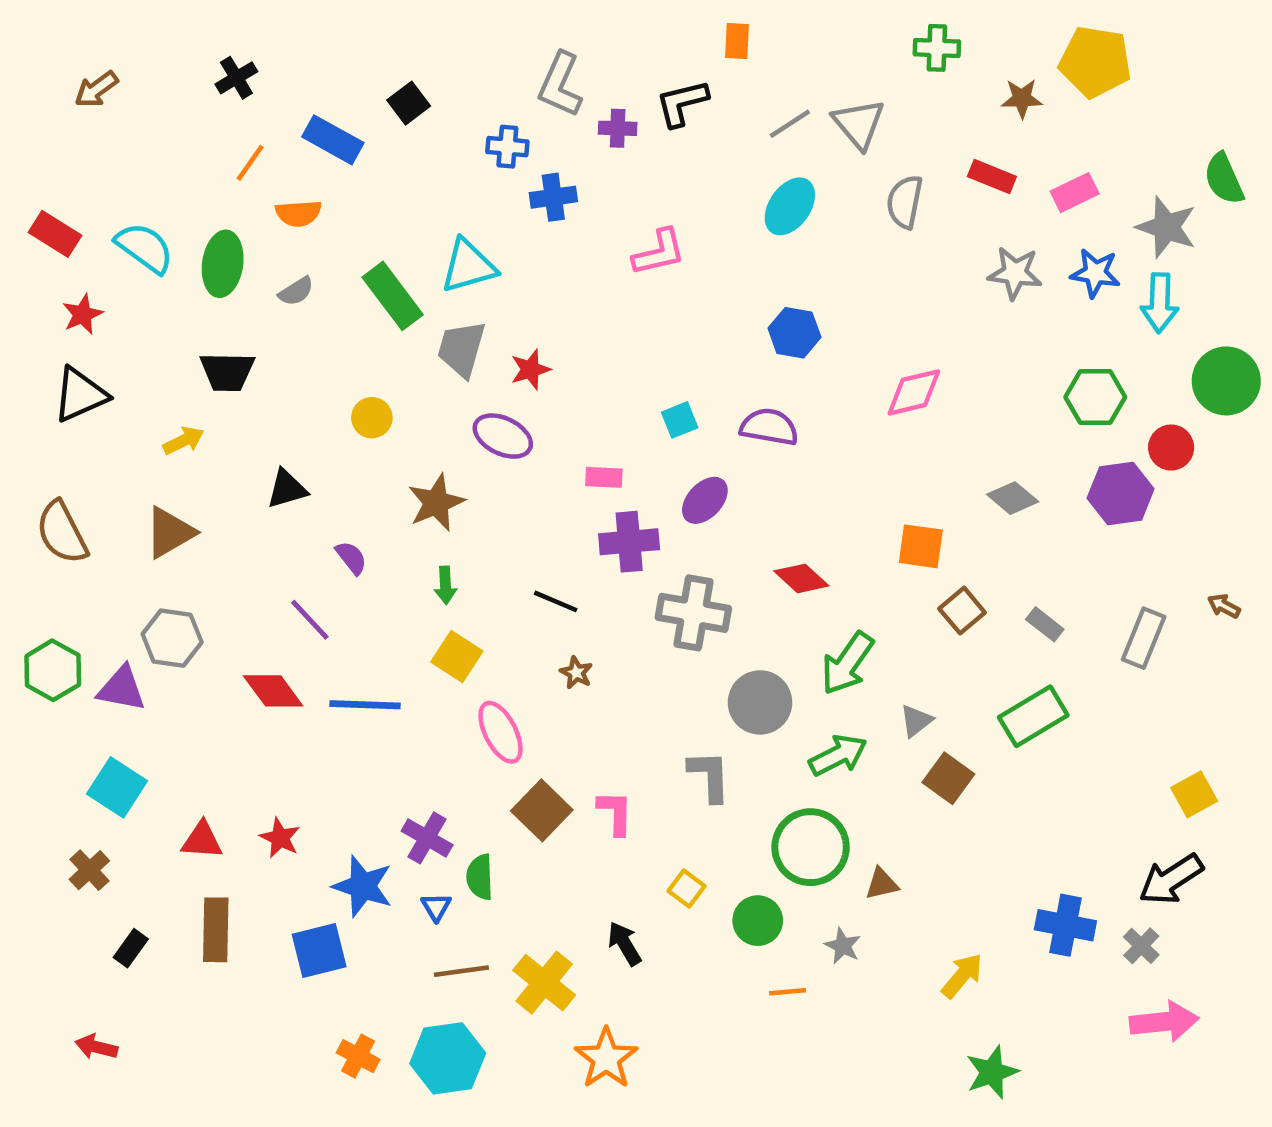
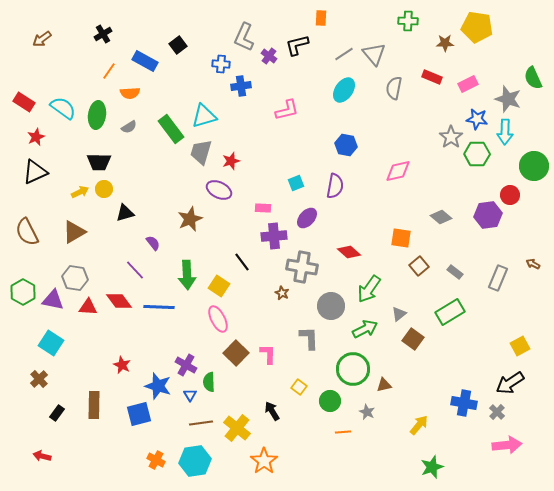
purple cross: (618, 128) -> (269, 56), turned 35
gray star: (1015, 273) -> (451, 137), moved, turned 30
green hexagon: (1095, 397) -> (477, 154), moved
yellow circle: (372, 418) -> (104, 189), moved
purple semicircle: (769, 427) -> (335, 186), turned 90
green arrow: (445, 585) -> (187, 275), moved, size x1.8
black line: (556, 601) -> (242, 262), turned 30
yellow square: (457, 657) -> (219, 286), moved
brown star: (576, 673) -> (282, 293), moved
red triangle: (202, 840) -> (88, 307), moved

